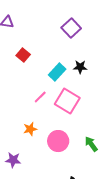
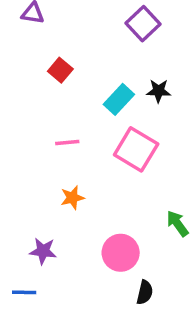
pink line: (40, 97) -> (67, 142), moved, turned 40
pink circle: (58, 141) -> (121, 253), moved

